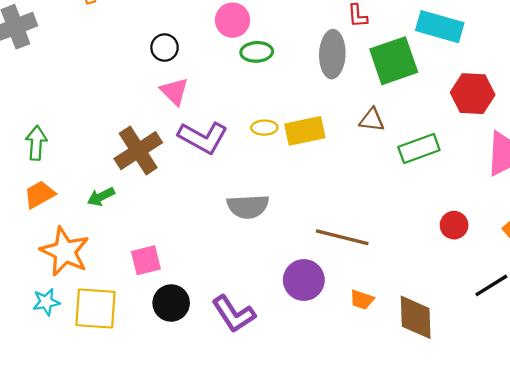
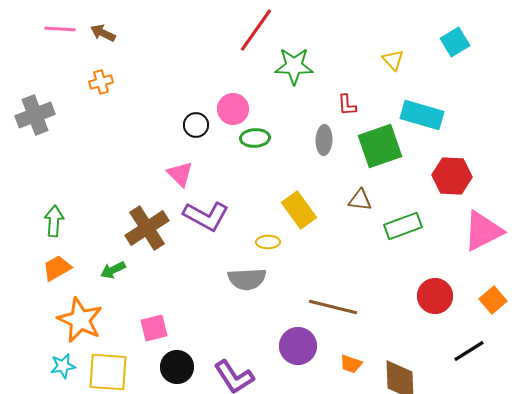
black circle: (165, 48) -> (196, 125), moved
gray ellipse: (332, 54) -> (324, 140), size x0.7
yellow ellipse: (264, 128) -> (268, 242), moved
yellow rectangle: (305, 131) -> (299, 210), turned 66
red circle: (454, 225) -> (435, 296), size x1.4

